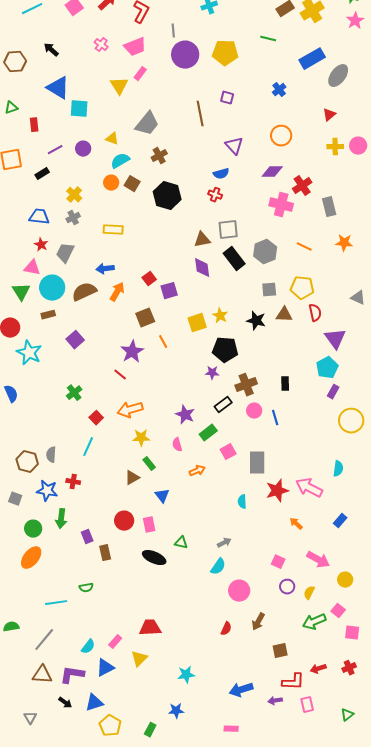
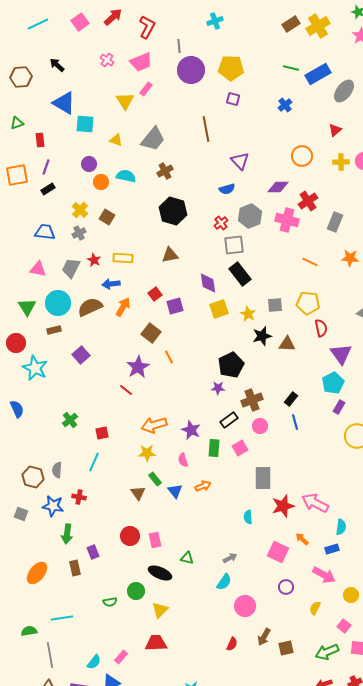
green line: (268, 39) -> (291, 68), moved
purple square: (227, 98) -> (233, 99), moved
orange circle: (281, 136) -> (302, 156), moved
yellow triangle: (112, 139) -> (116, 140), moved
purple line: (55, 150) -> (46, 167), moved, turned -42
cyan semicircle: (120, 161) -> (126, 176), turned 42
orange circle: (111, 183) -> (101, 182), moved
brown square: (132, 184) -> (107, 217), moved
red cross: (215, 195) -> (221, 223), moved, turned 32
gray rectangle: (329, 207) -> (335, 222), turned 36
yellow rectangle: (113, 230) -> (123, 258), moved
brown triangle: (202, 240) -> (170, 255), moved
red star: (41, 245) -> (94, 260), moved
gray hexagon: (265, 252) -> (250, 216), moved
pink triangle: (32, 268) -> (38, 269), moved
brown triangle: (284, 315) -> (287, 344), moved
yellow star: (220, 316) -> (248, 314), moved
brown square: (145, 318) -> (151, 333), turned -30
black star: (256, 321) -> (262, 336), turned -30
yellow square: (197, 323) -> (219, 309), moved
black pentagon: (225, 350) -> (231, 365), turned -30
black rectangle: (285, 384) -> (291, 399), turned 40
green cross: (74, 393) -> (70, 420), moved
orange arrow: (130, 410) -> (154, 425), moved
red square: (96, 418) -> (102, 433), turned 32
blue line: (275, 418) -> (295, 422), moved
green rectangle: (208, 433) -> (214, 448), turned -48
pink square: (228, 452) -> (240, 448), moved
cyan semicircle: (338, 469) -> (341, 527), moved
brown triangle: (132, 478) -> (138, 493), turned -35
blue triangle: (162, 496) -> (175, 491), moved
blue rectangle: (340, 521) -> (332, 549), moved, turned 32
green circle: (33, 529) -> (136, 591), moved
brown rectangle: (105, 553) -> (75, 568), moved
pink square: (278, 562) -> (278, 552), moved, size x1.5
purple circle: (287, 587) -> (286, 587), moved
green semicircle: (86, 588) -> (110, 602), moved
green arrow: (314, 622) -> (327, 652), moved
green semicircle: (11, 627) -> (29, 631), moved
gray line: (44, 640) -> (50, 655), turned -50
brown square: (280, 651) -> (286, 648), moved
yellow triangle: (139, 659) -> (160, 610), moved

